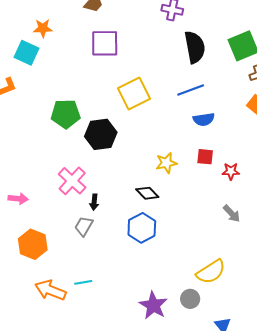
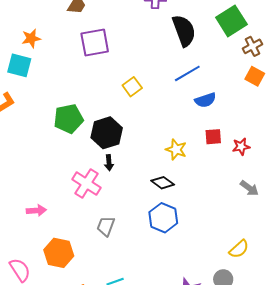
yellow square: (134, 93) -> (132, 87), size x0.6
yellow star: (166, 163) -> (176, 150), turned -30
black arrow: (94, 202) -> (109, 163), moved
yellow semicircle: (211, 272) -> (239, 249), size x0.7

